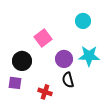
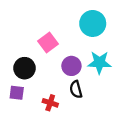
cyan circle: (83, 21) -> (93, 23), size x1.5

